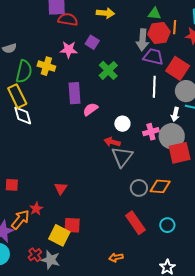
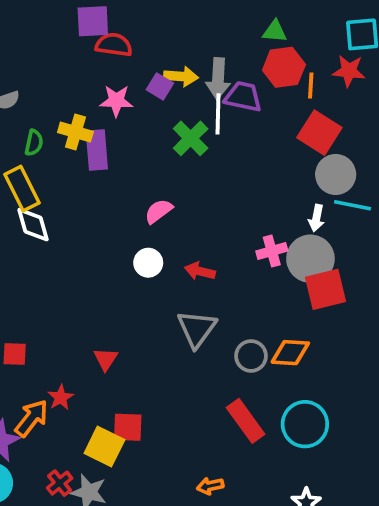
yellow arrow: (105, 13) -> (181, 76), moved
orange line: (175, 27) -> (311, 86), moved
gray arrow: (143, 40) -> (218, 79), moved
purple trapezoid: (153, 57) -> (243, 97), moved
green semicircle: (24, 71) -> (34, 143), size x0.6
white line: (154, 87) -> (218, 114), moved
purple rectangle: (75, 93) -> (97, 150), moved
white circle: (122, 124) -> (148, 263), moved
gray triangle: (122, 157) -> (197, 329), moved
cyan circle: (167, 225) -> (305, 424), size x1.6

